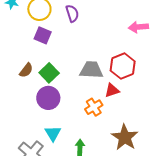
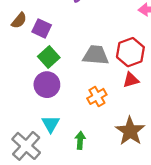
purple square: (43, 35) -> (42, 28), moved
brown semicircle: (26, 70) -> (19, 21), moved
red triangle: (112, 90) -> (131, 80), moved

